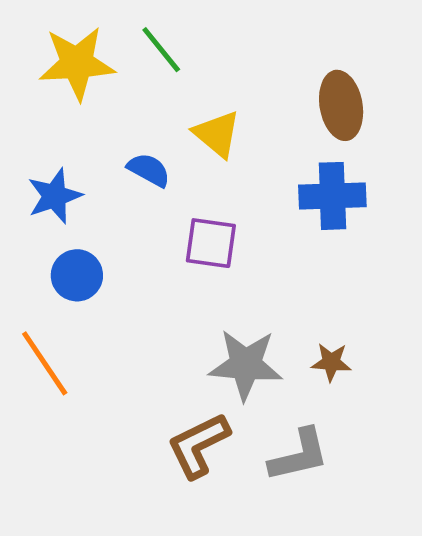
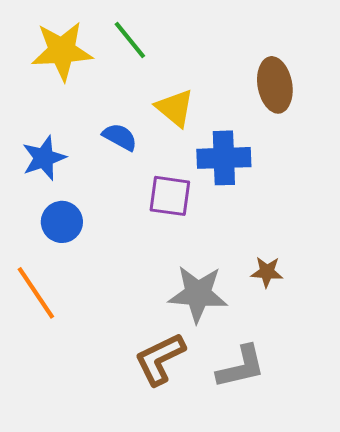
blue cross: (332, 196) -> (224, 158), moved
brown star: (331, 362) -> (267, 272), moved

